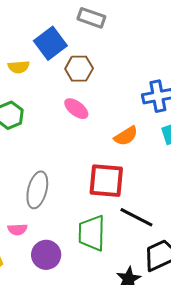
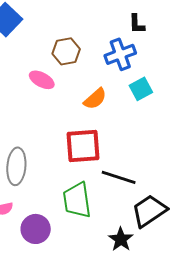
brown hexagon: (79, 69) -> (66, 51), moved

